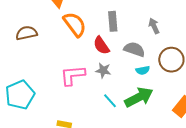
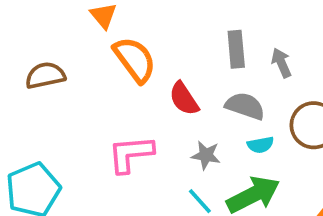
gray rectangle: (113, 21) -> (236, 49), moved
gray star: (103, 70) -> (206, 155), moved

